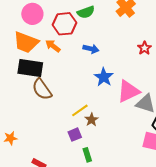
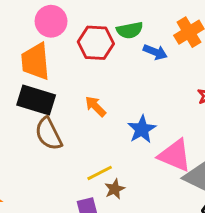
orange trapezoid: (26, 42) -> (35, 62), turned 56
orange arrow: (53, 46) -> (95, 106), moved
blue arrow: (91, 49) -> (155, 52), moved
pink triangle: (128, 91) -> (175, 155), turned 40

